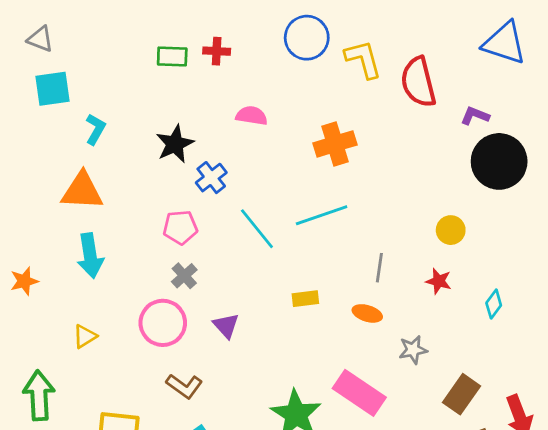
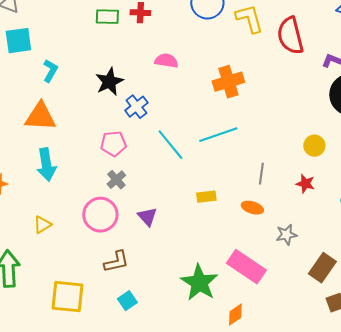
brown L-shape: (184, 386) -> (116, 262), turned -48

